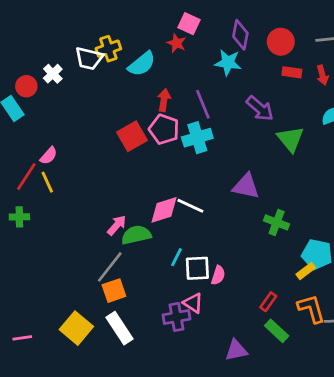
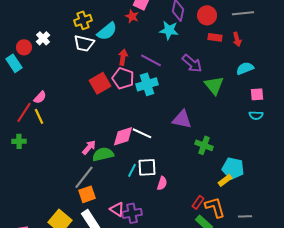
white trapezoid: (89, 58) -> (84, 43), moved
purple line: (203, 104) -> (151, 60), turned -40
white square: (197, 268) -> (147, 167), moved
pink triangle: (193, 303) -> (117, 209), moved
orange L-shape: (311, 309) -> (215, 207), moved

